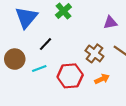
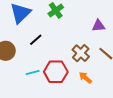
cyan line: (39, 69) -> (33, 73), moved
orange arrow: (102, 79) -> (85, 78), turned -120

